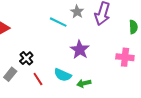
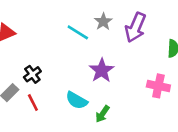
red line: (38, 79) -> (33, 102), moved
green arrow: (84, 83) -> (102, 114), turned -48

